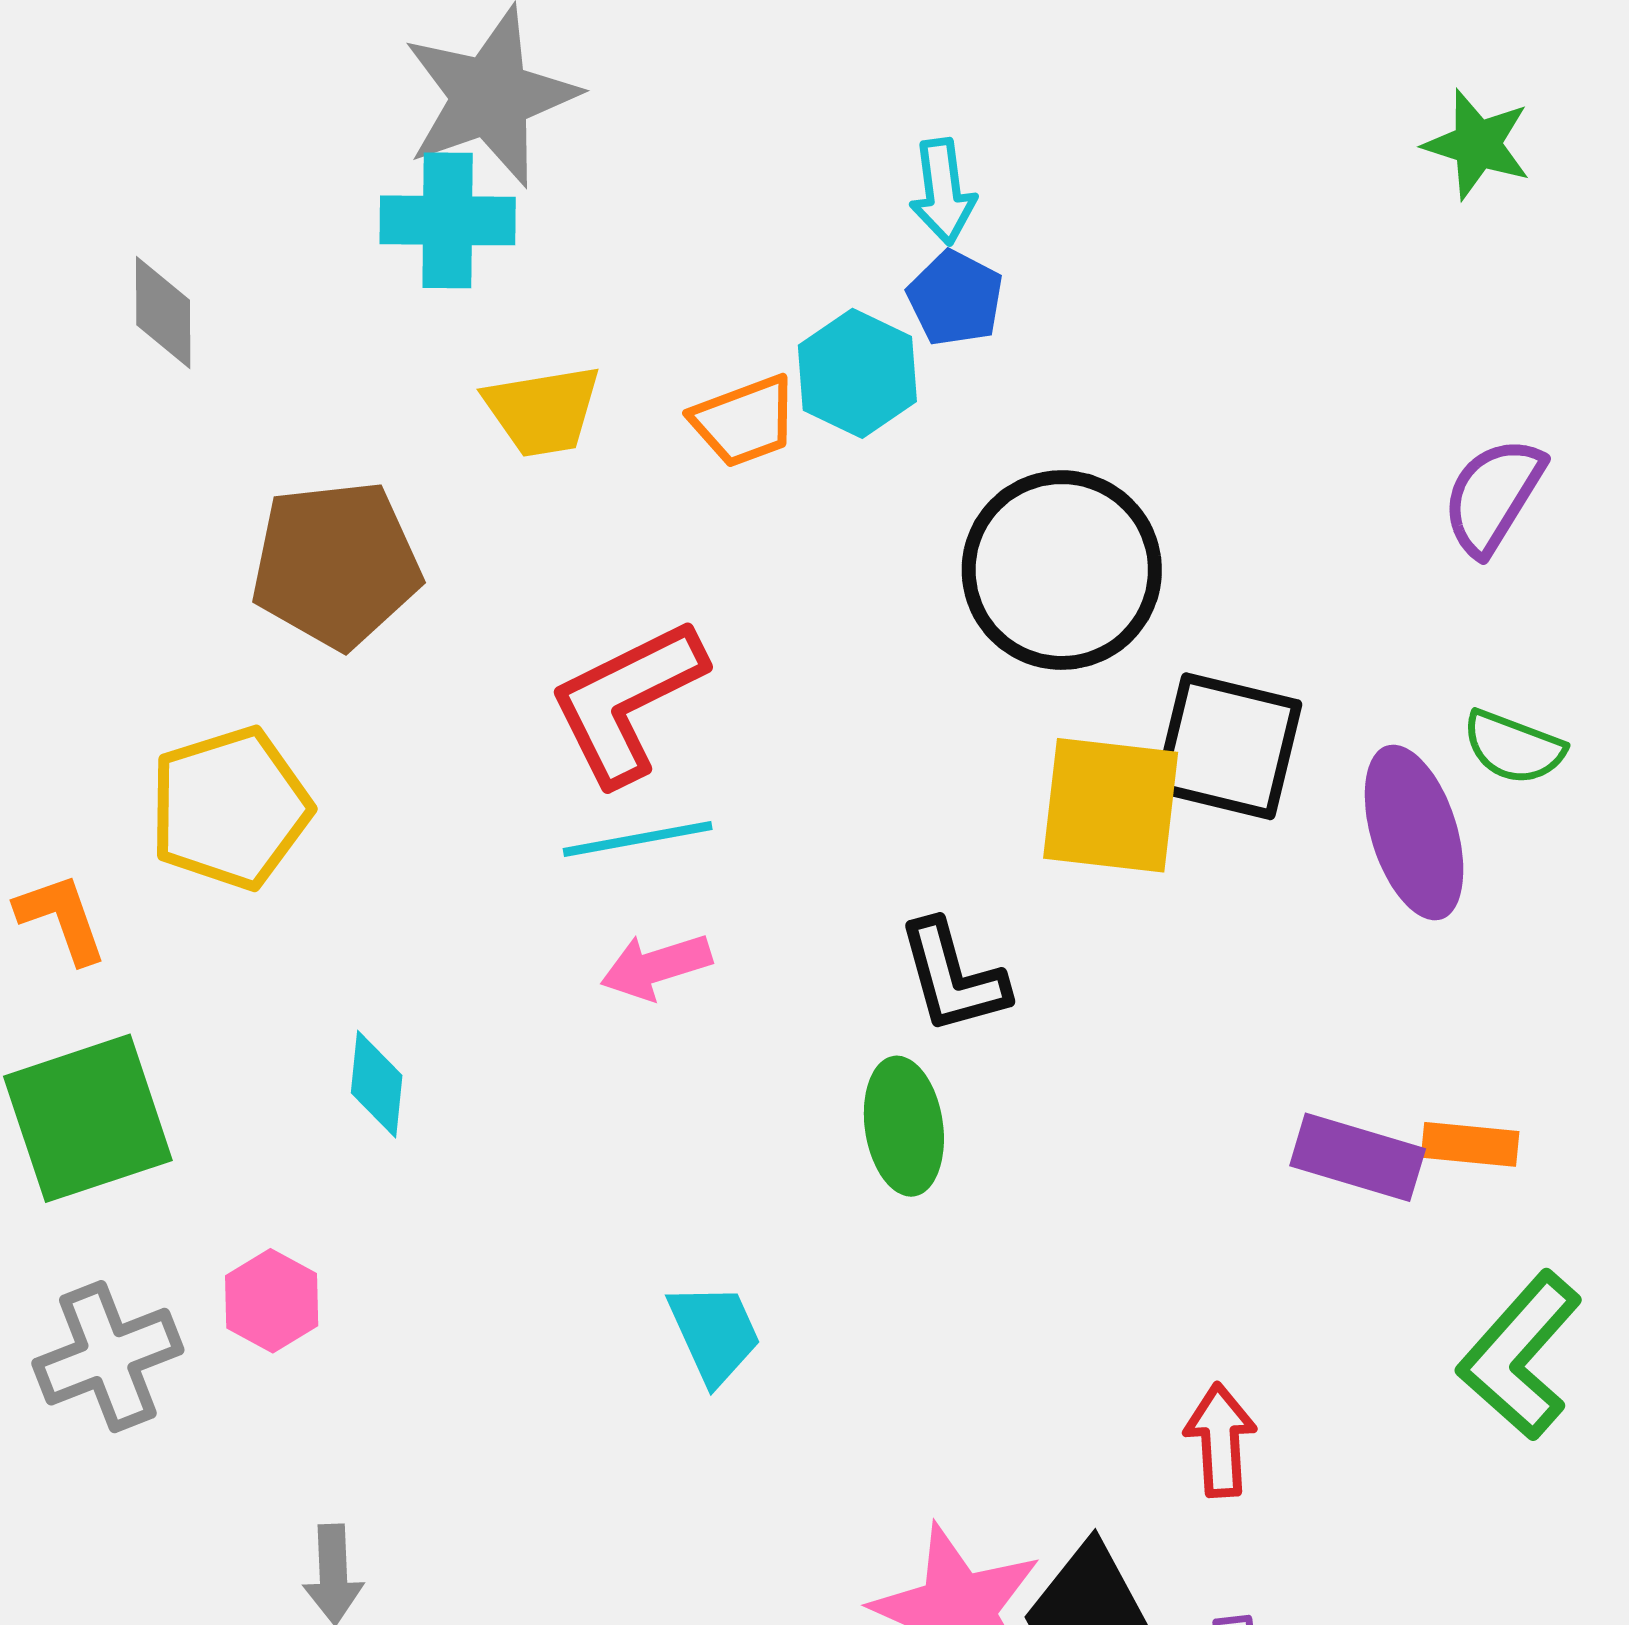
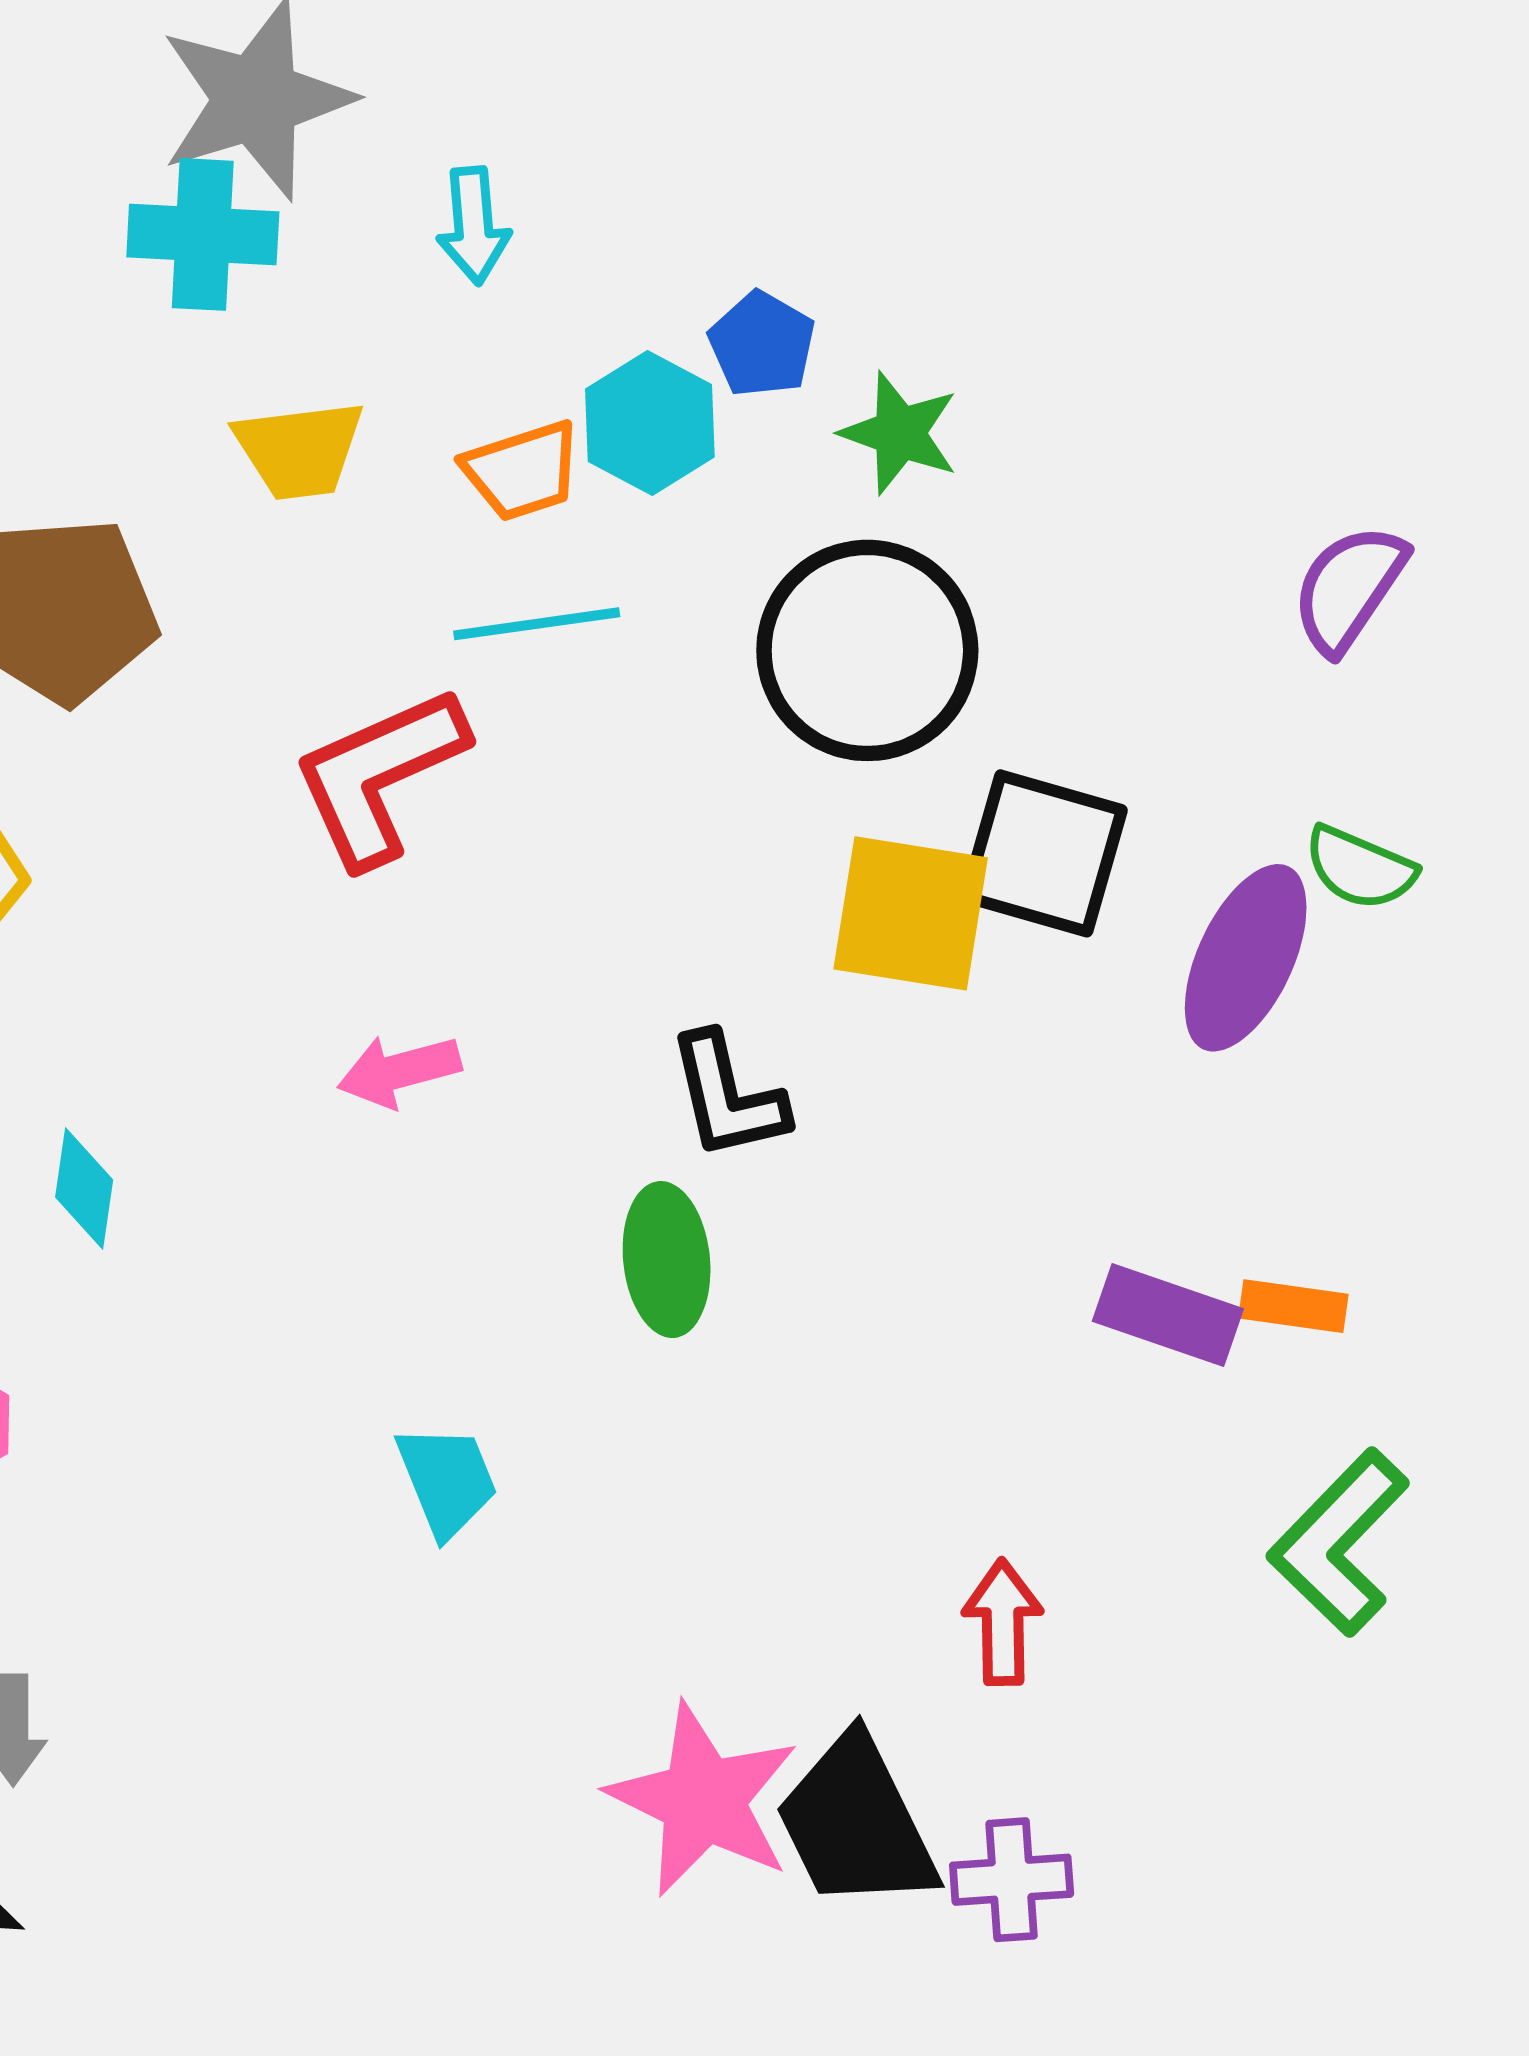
green star: (1477, 144) -> (900, 433), moved
cyan arrow: (943, 192) -> (473, 226), moved
purple ellipse: (1414, 833) -> (1246, 958), turned 40
cyan line: (638, 839) -> (537, 624), moved

